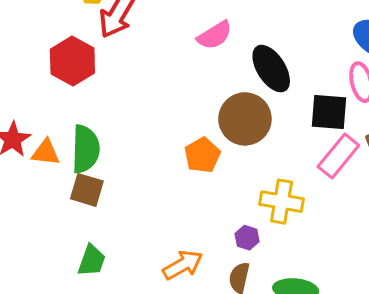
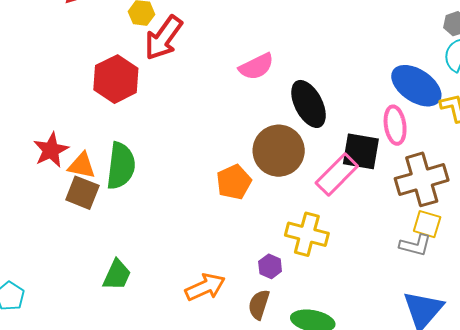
pink rectangle: (338, 156) -> (337, 174), moved
brown square: (87, 190) -> (82, 193), moved

